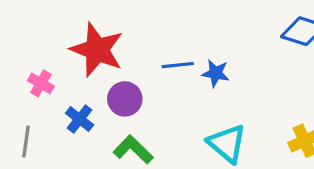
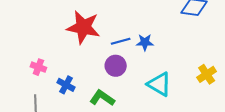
red star: (97, 50) -> (83, 27), moved
purple circle: (125, 99) -> (116, 66), moved

